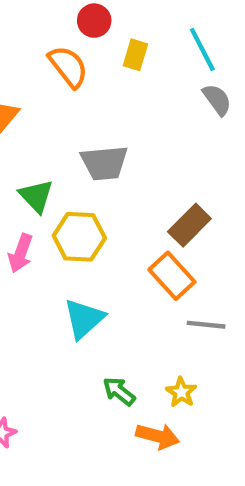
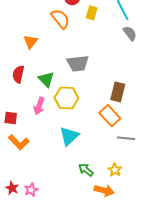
brown rectangle: (189, 225) -> (118, 92), turned -30

